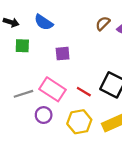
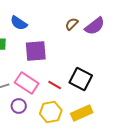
purple square: (63, 54) -> (36, 51), size x1.6

